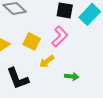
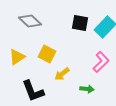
pink L-shape: (60, 36) -> (101, 62), moved

